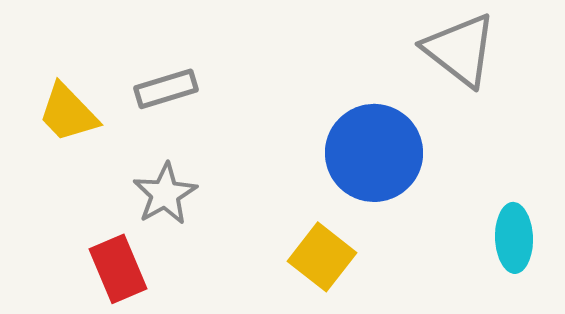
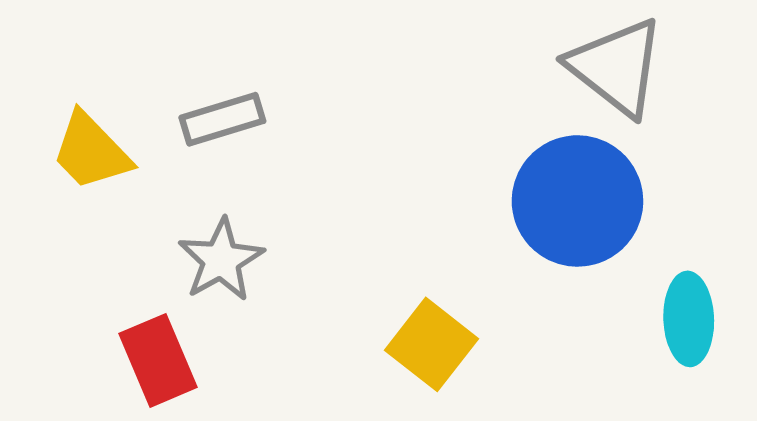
blue circle: (374, 153) -> (577, 201), moved

